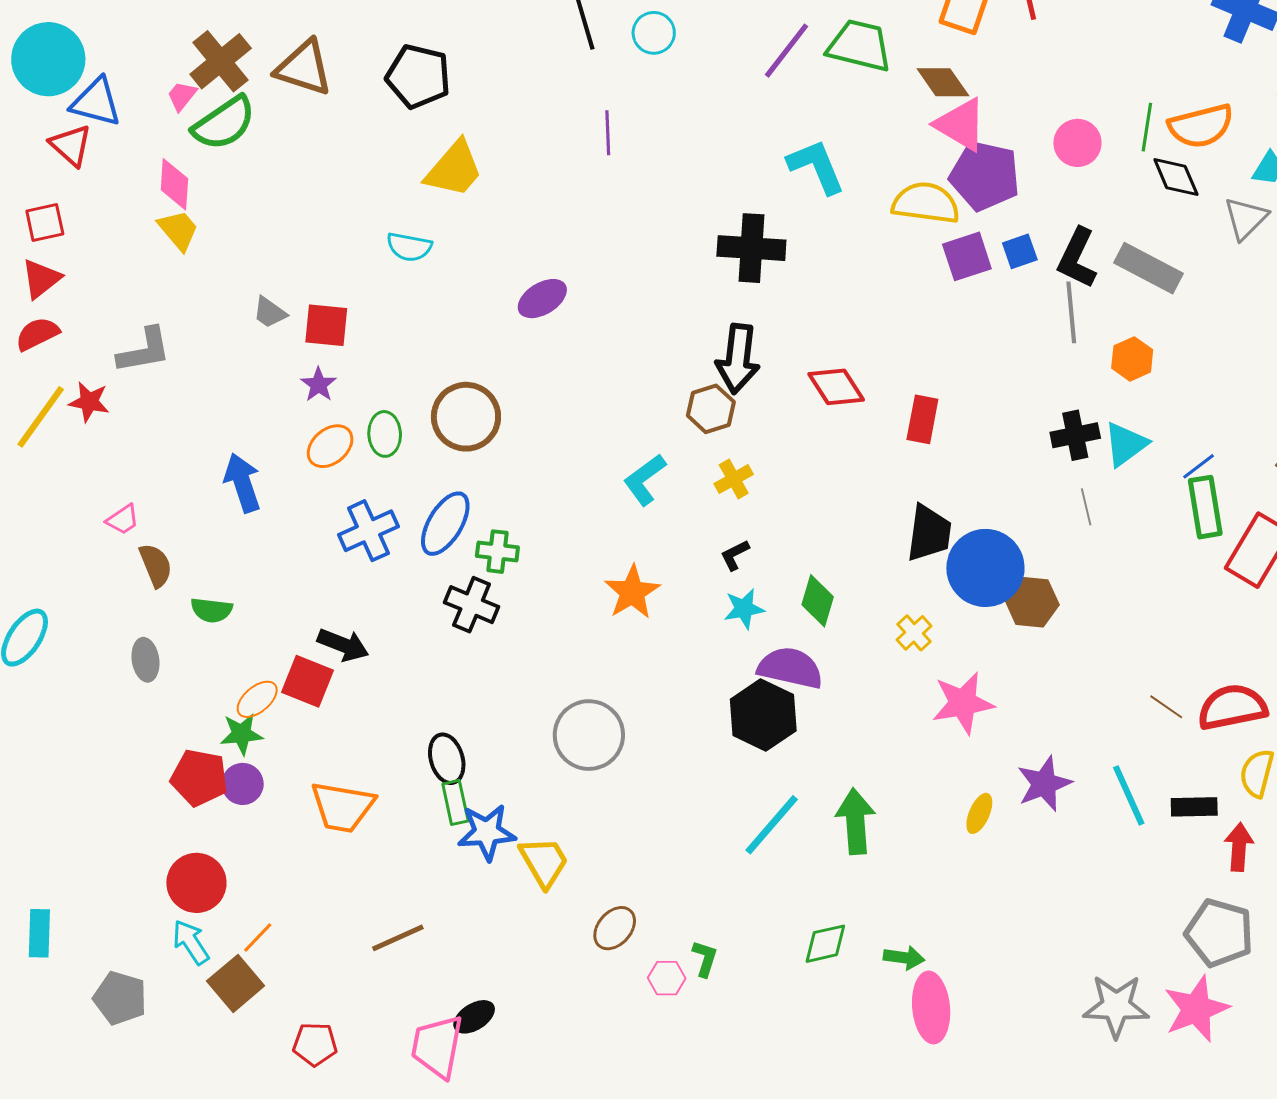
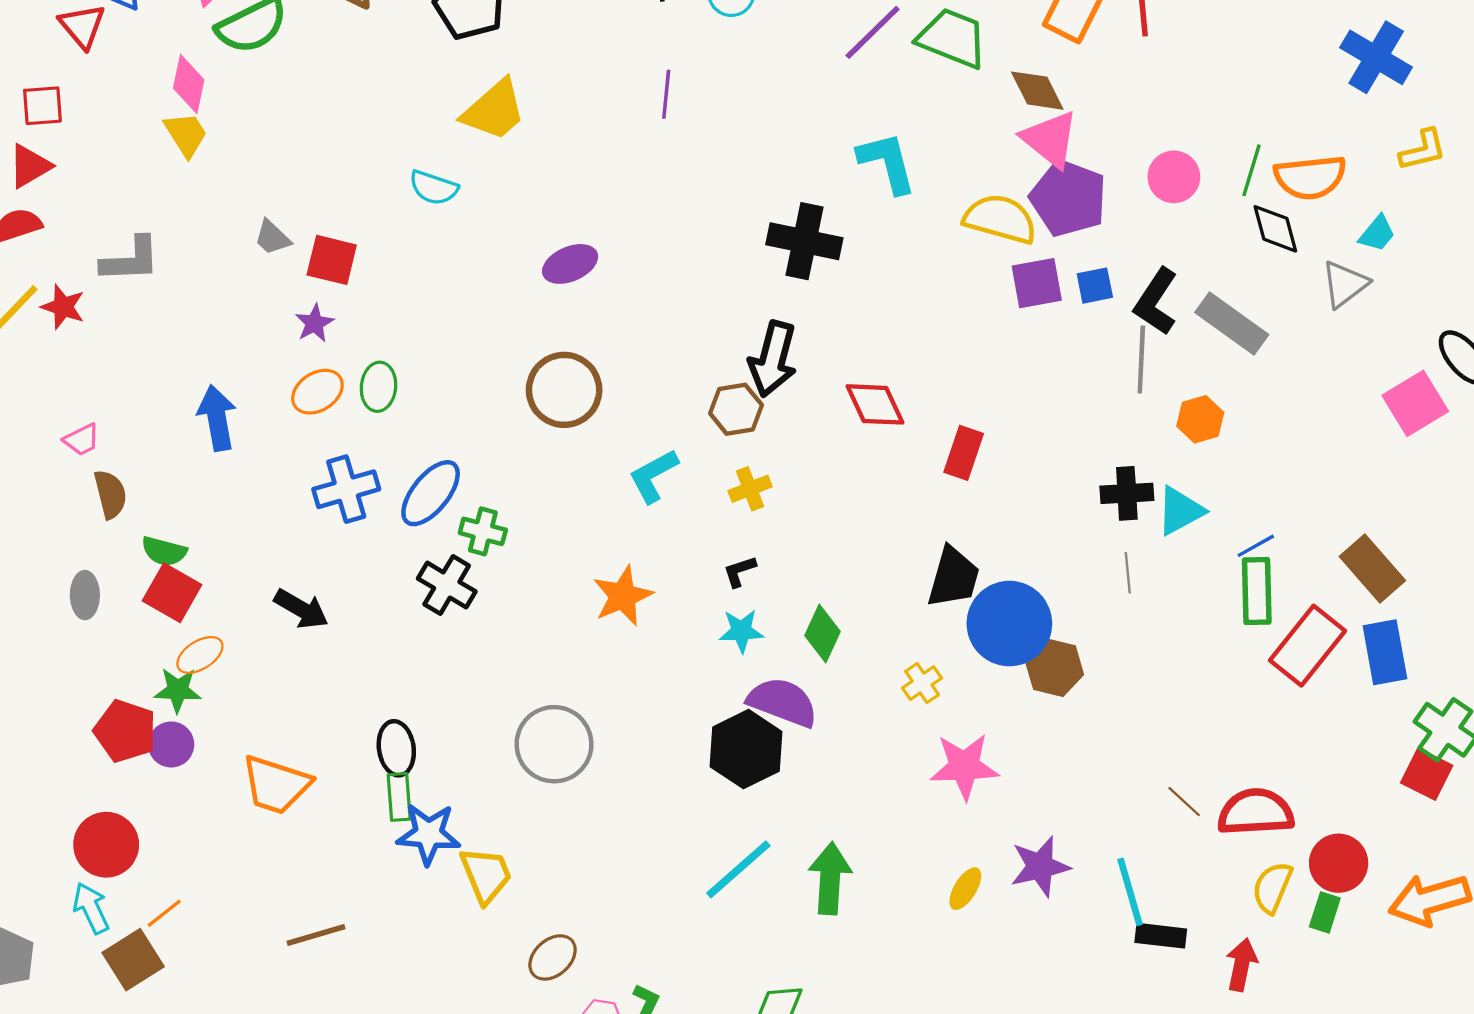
brown circle: (466, 417) -> (564, 390), moved
red square: (307, 681) -> (172, 593), moved
black rectangle: (1194, 807) -> (1161, 936), moved

